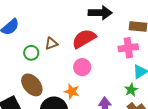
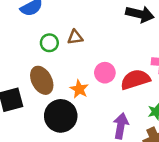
red semicircle: (84, 39) -> (135, 80), moved
orange star: (72, 91) -> (79, 89), moved

